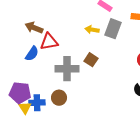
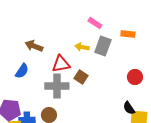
brown arrow: (34, 28) -> (34, 46), moved
red triangle: (49, 42) -> (61, 64), moved

